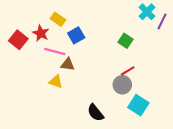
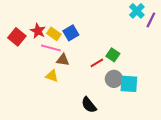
yellow rectangle: (58, 19) -> (54, 34), moved
green square: (126, 41) -> (113, 55), moved
red line: (128, 71) -> (97, 63), moved
cyan square: (138, 105) -> (129, 84), moved, turned -30

